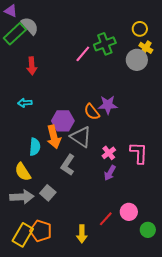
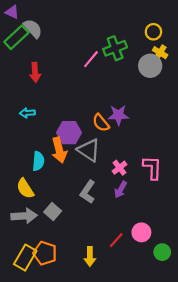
gray L-shape: (68, 165) -> (88, 192), moved

